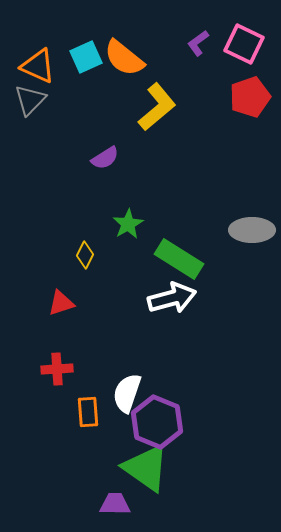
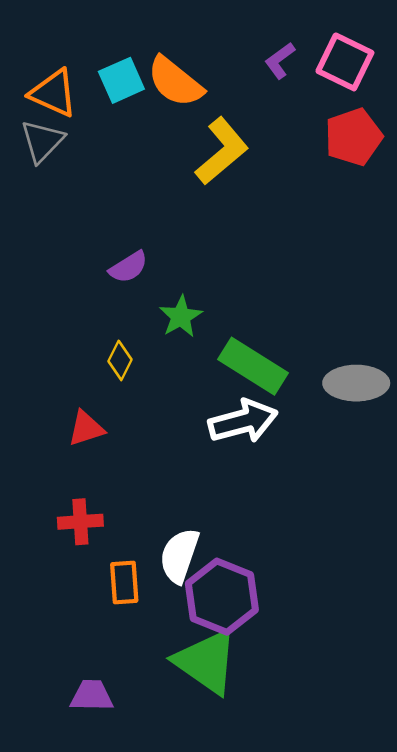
purple semicircle: (105, 158) -> (128, 267), moved
gray ellipse: (252, 230) -> (356, 383), moved
purple trapezoid: (115, 504) -> (92, 696), moved

